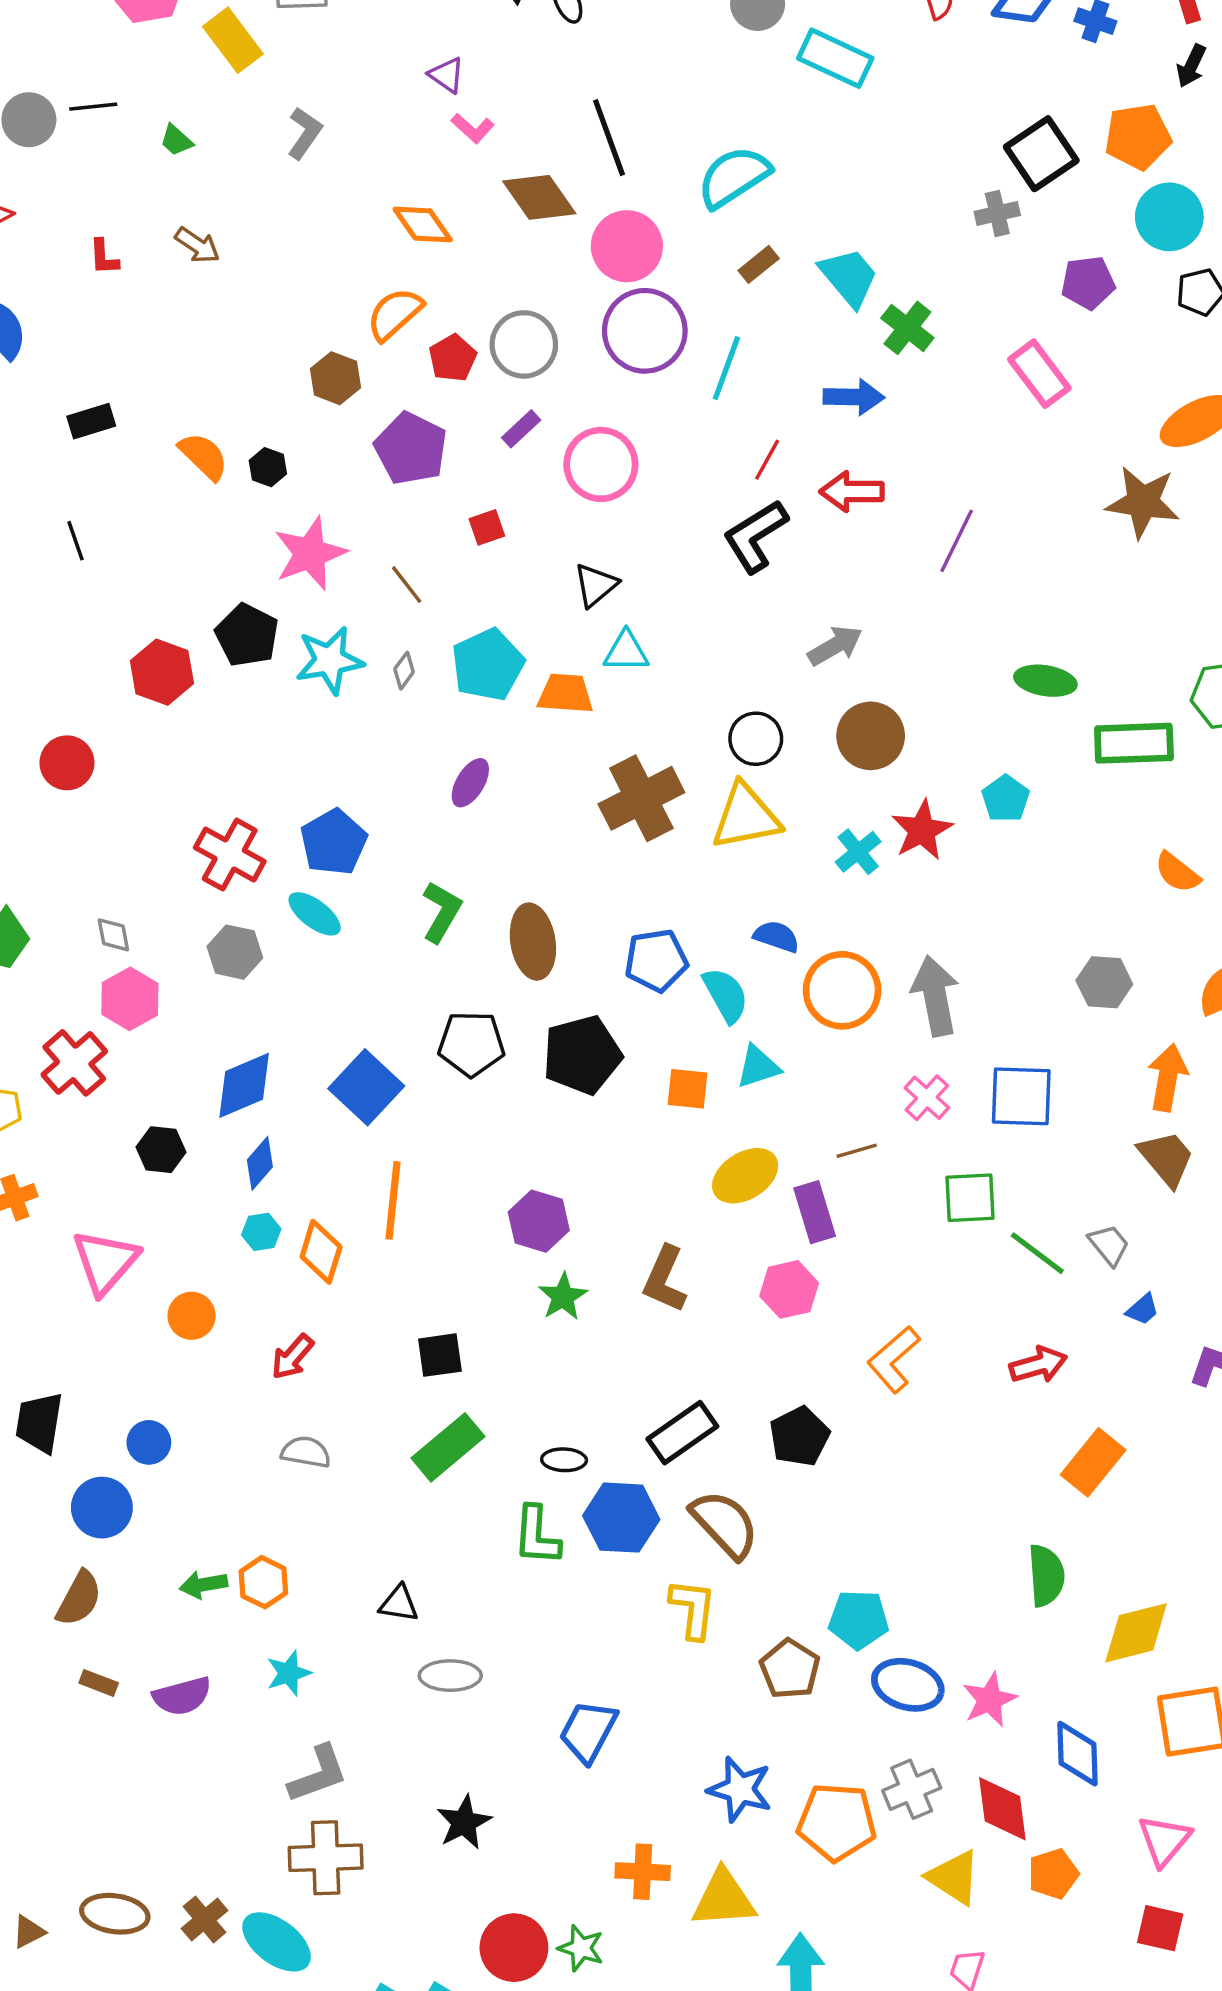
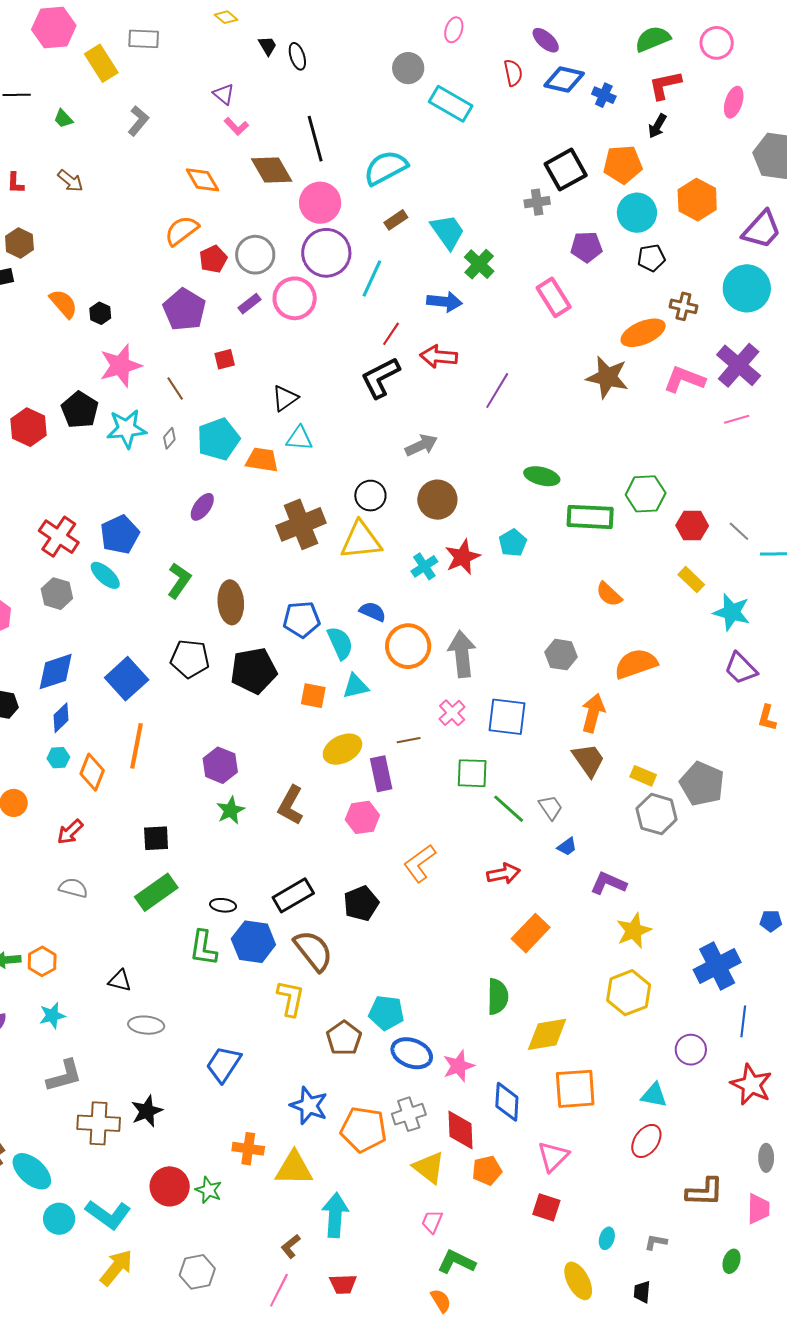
brown hexagon: (336, 378) -> (19, 243), moved
pink circle: (601, 464) -> (295, 298), moved
brown cross: (326, 1858) -> (99, 1123), moved

